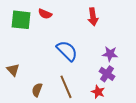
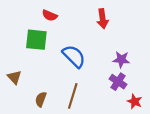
green square: (21, 20) -> (36, 40), moved
brown line: (66, 87) -> (73, 96), turned 40
red star: (98, 92) -> (135, 101), moved

